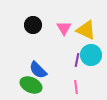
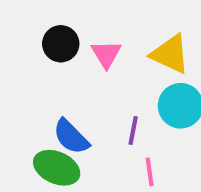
pink triangle: (64, 28) -> (106, 54), moved
purple line: (77, 60) -> (133, 131), moved

